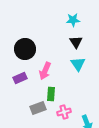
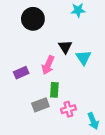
black triangle: (76, 42) -> (65, 47), moved
black circle: (25, 49) -> (33, 19), moved

